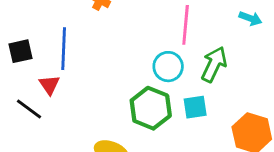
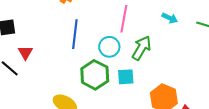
blue line: (64, 49) -> (75, 34), moved

